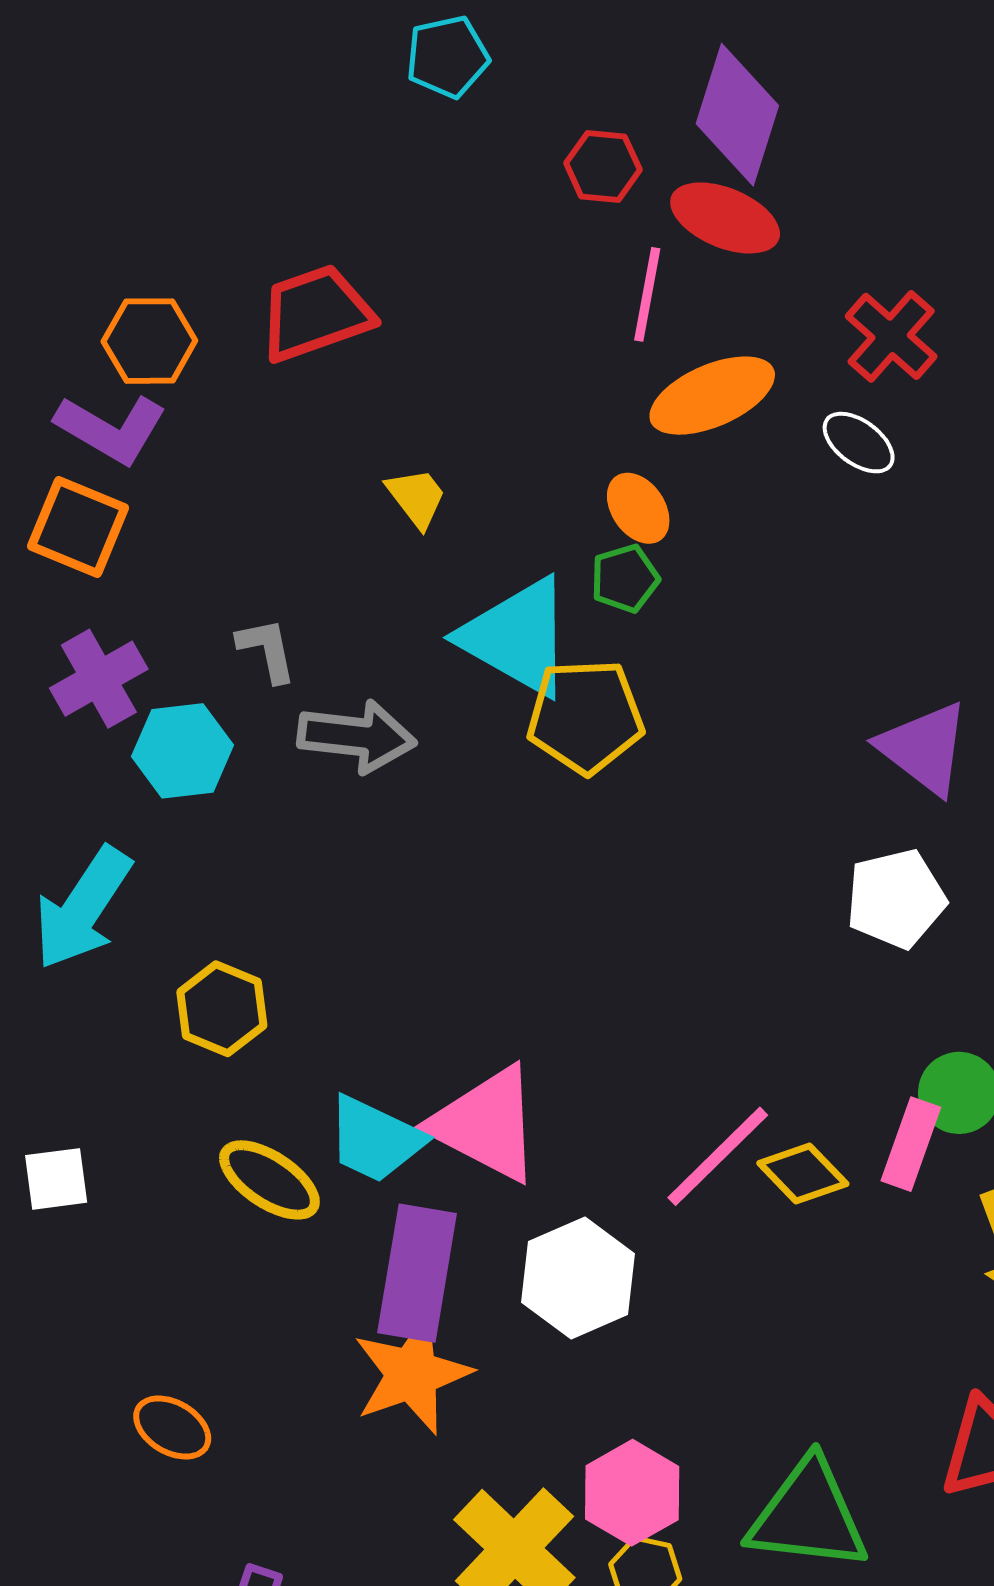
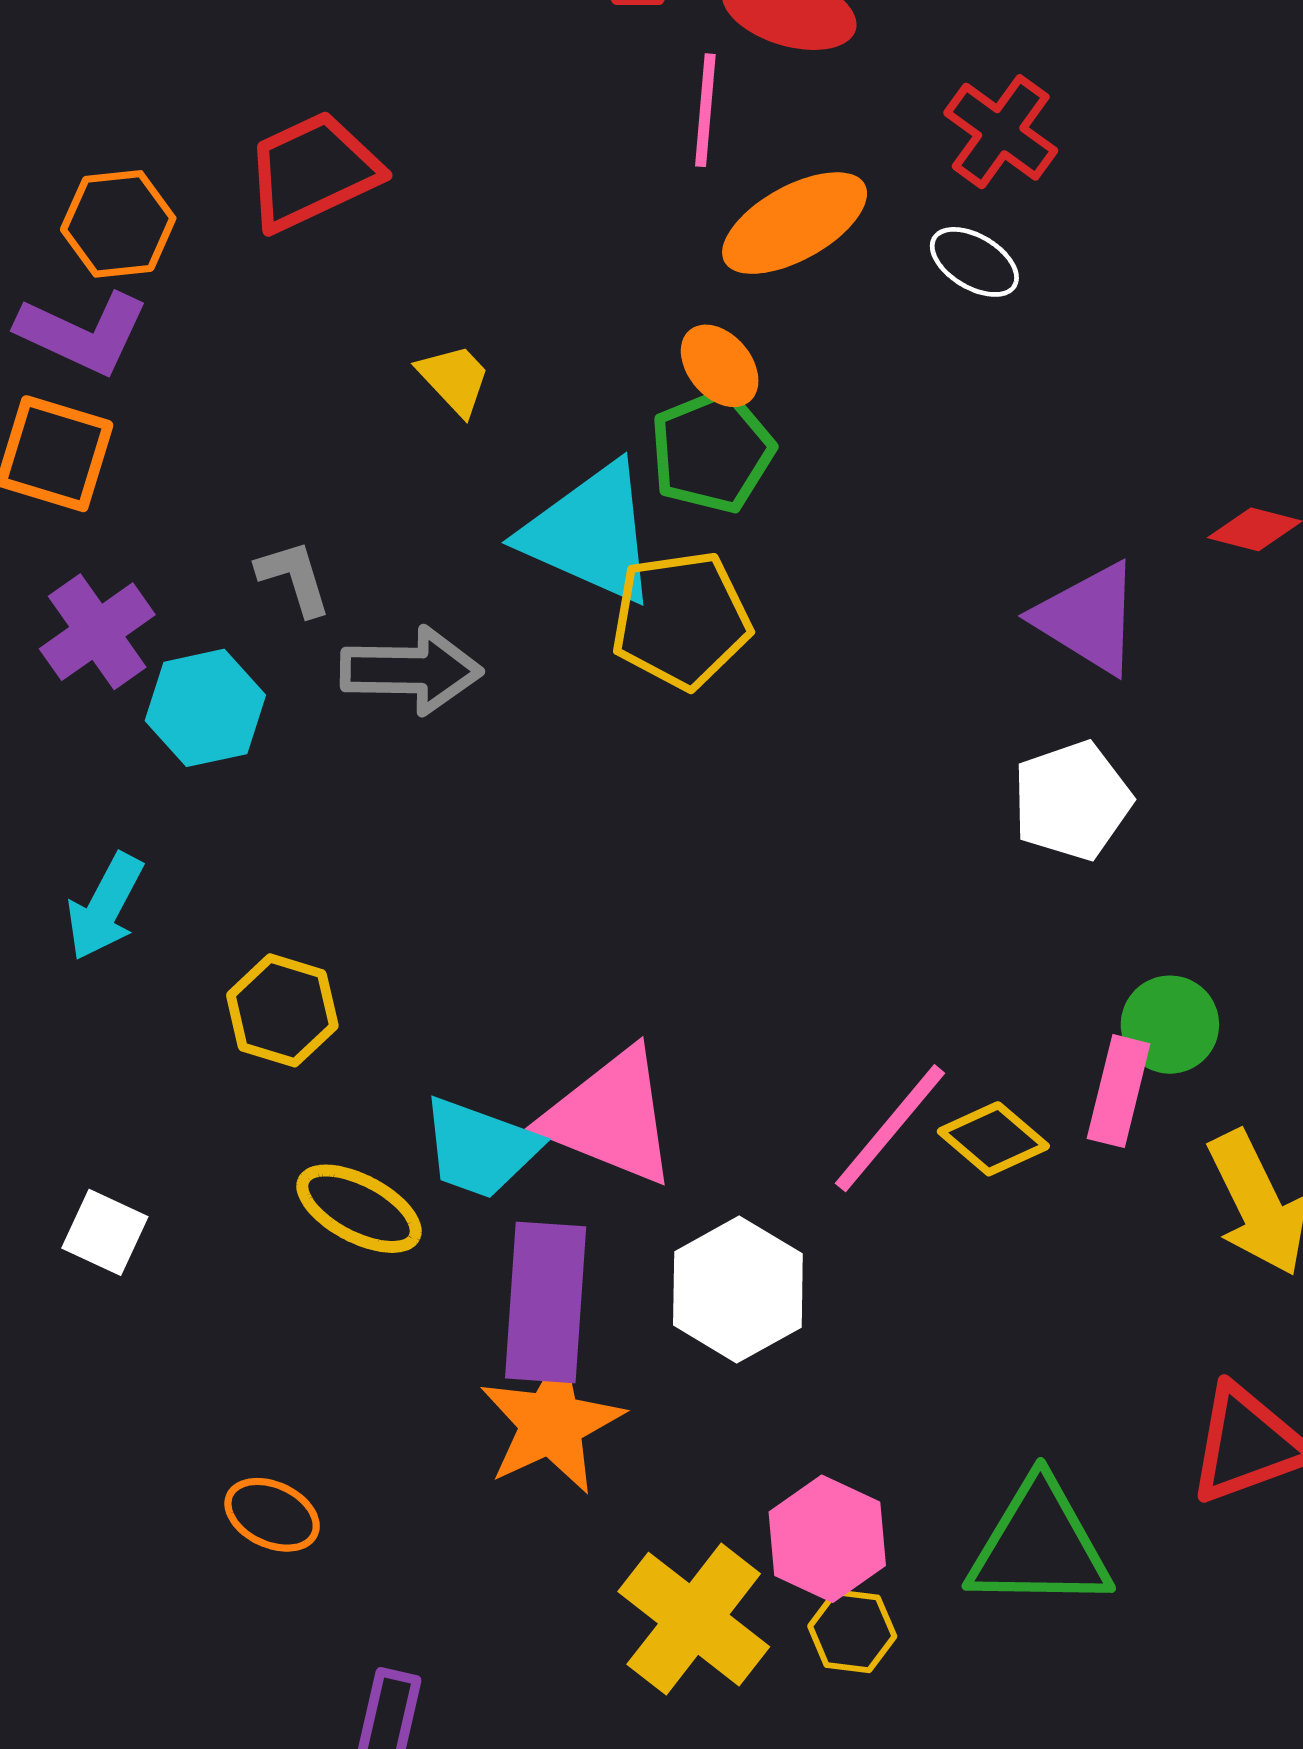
green pentagon: (625, 579) -> (712, 451), size x1.5
cyan arrow: (83, 908) -> (105, 907), size x0.7
white square: (56, 1179) -> (105, 1232), turned 38

